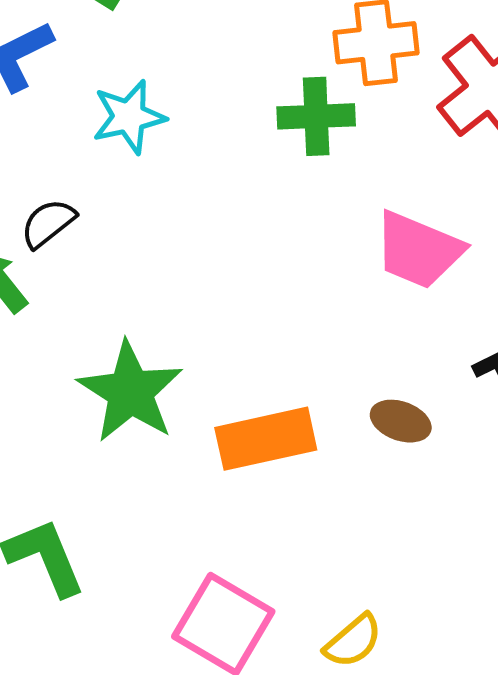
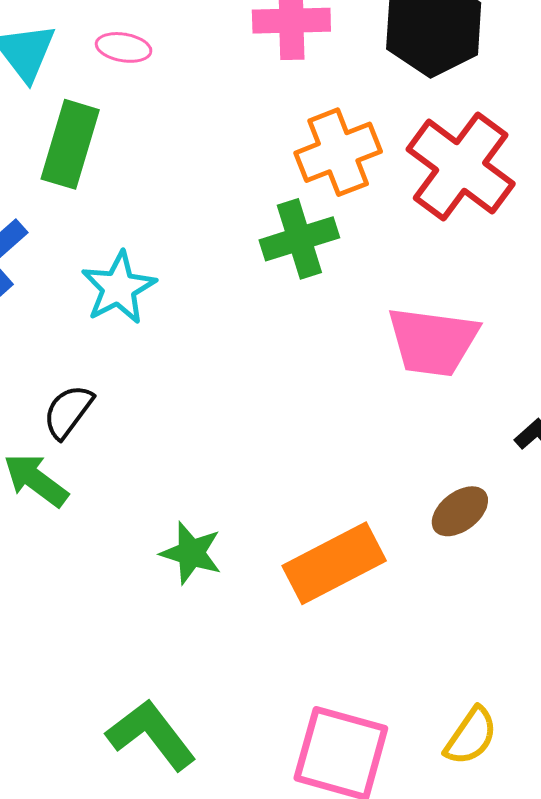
green star: (130, 392) -> (191, 553), size x0.6
brown ellipse: (401, 421) -> (460, 511), turned -42

